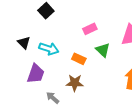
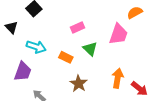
black triangle: (24, 43) -> (11, 27), moved
brown star: (75, 83) -> (79, 84), moved, turned 30

